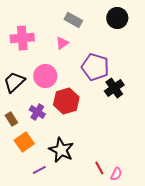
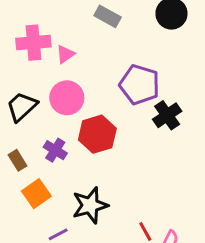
pink triangle: (62, 43) -> (65, 54), moved
black star: (61, 150) -> (90, 205), turned 30

